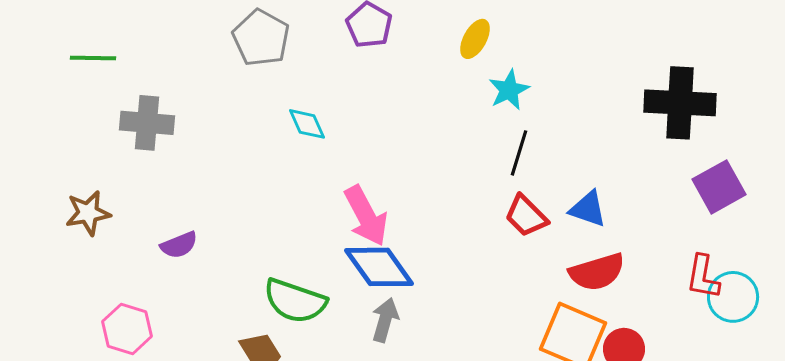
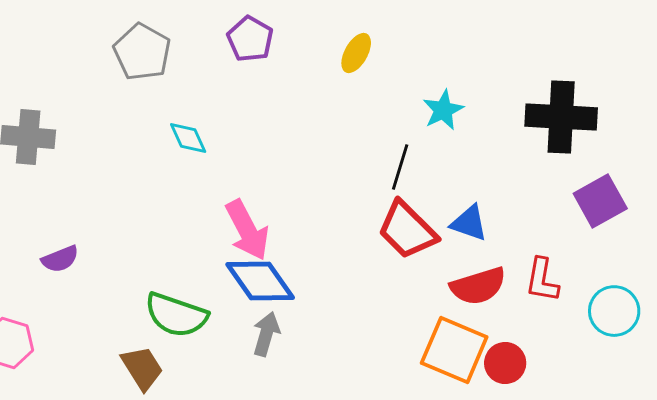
cyan star: (509, 90) -> (443, 110), moved
red trapezoid: (526, 216) -> (407, 230), size x1.4
red L-shape: (703, 277) -> (542, 280), moved

